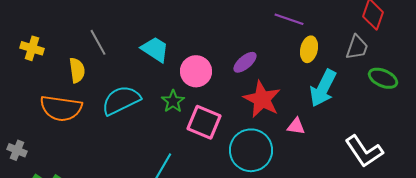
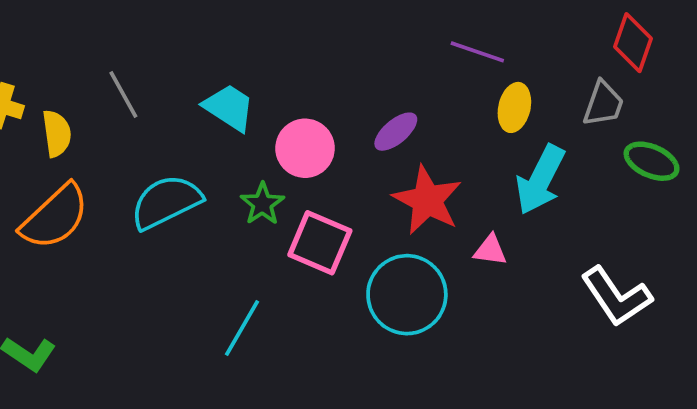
yellow semicircle: (77, 70) -> (57, 133), moved
orange semicircle: (61, 108) -> (55, 217), turned -51

